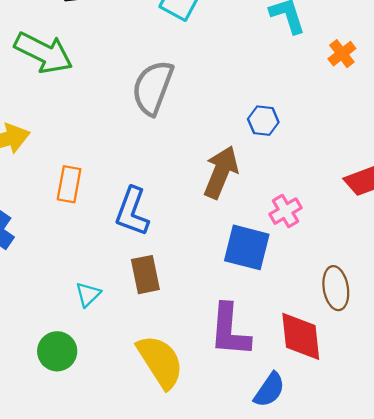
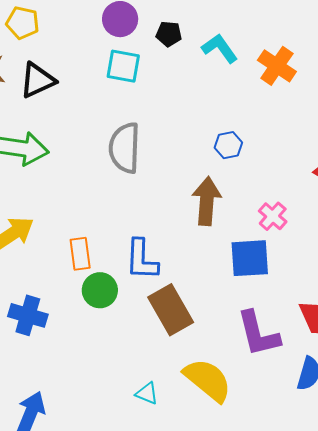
orange cross: (342, 54) -> (277, 66), size x1.5
brown rectangle: (145, 275) -> (171, 310), size x1.4
cyan triangle: (88, 294) -> (147, 393), moved, turned -35
green circle: (57, 351) -> (100, 290), moved

